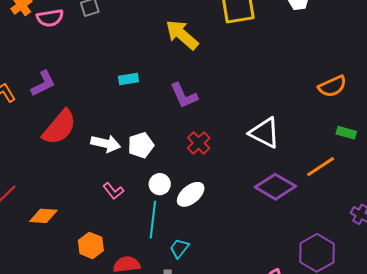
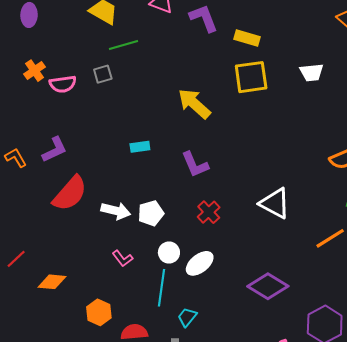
purple diamond: (275, 187) -> (268, 286), moved

